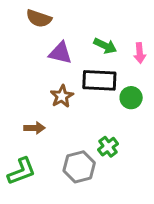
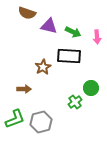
purple triangle: (60, 53) -> (49, 26), moved
green circle: (131, 98) -> (91, 88), moved
gray hexagon: (79, 167) -> (41, 122), moved

